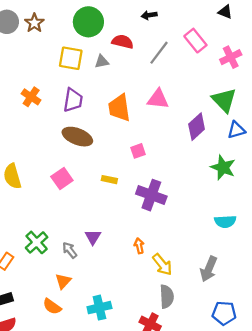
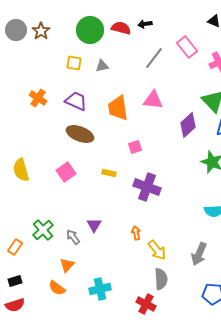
red semicircle: (123, 42) -> (121, 28), moved
yellow square: (71, 58) -> (74, 63), size x0.7
purple trapezoid: (73, 100) -> (76, 101), turned -75

